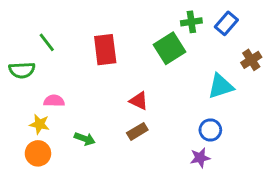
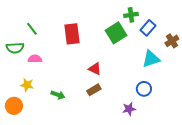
blue rectangle: (226, 23) -> (148, 28), moved
pink semicircle: (54, 101) -> (35, 59), moved
orange circle: (38, 153) -> (14, 106), moved
purple star: (200, 158) -> (129, 109), moved

